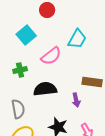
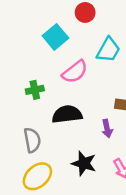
red circle: (47, 10) -> (85, 12), moved
cyan square: (26, 35) -> (55, 37), moved

